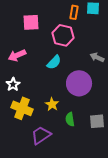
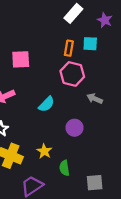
pink hexagon: (63, 35) -> (72, 74), moved
purple circle: (79, 83) -> (75, 128), size x0.6
gray square: (97, 121) -> (95, 183), moved

